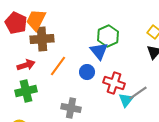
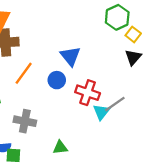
green hexagon: (108, 36) -> (117, 17), moved
gray cross: (71, 108) -> (25, 121), moved

